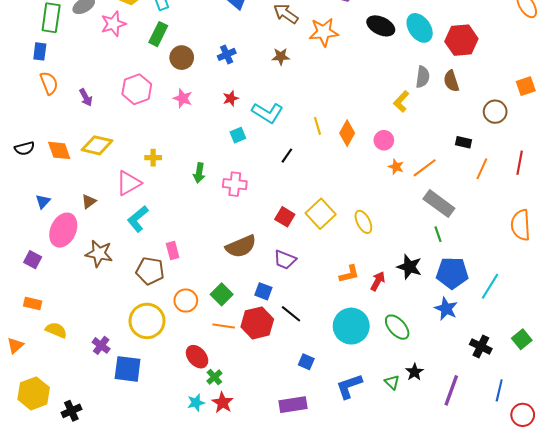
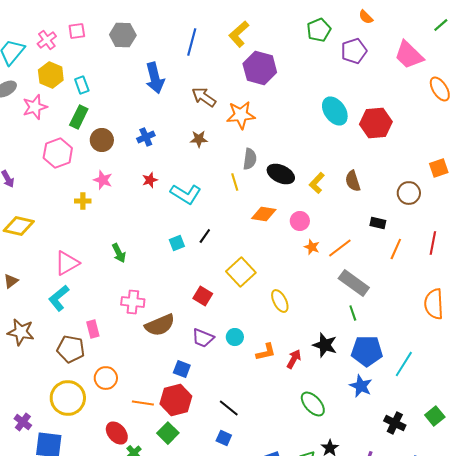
black ellipse: (381, 26) -> (281, 174), moved
gray semicircle: (423, 77) -> (250, 159), moved
brown semicircle: (451, 81) -> (353, 181), moved
pink hexagon: (137, 89) -> (58, 153), moved
yellow line: (318, 126) -> (235, 182), moved
orange diamond: (347, 133) -> (264, 214), turned 70
cyan square: (238, 135) -> (177, 243), moved
yellow cross: (153, 158) -> (83, 201), moved
green arrow: (199, 173) -> (119, 253), turned -36
pink triangle: (129, 183) -> (67, 263), moved
pink cross: (235, 184) -> (133, 302), moved
yellow square: (321, 214) -> (241, 272), moved
green square: (222, 294) -> (168, 433), moved
black line: (291, 314) -> (229, 408), moved
cyan circle: (351, 326) -> (235, 337), moved, size x0.5

